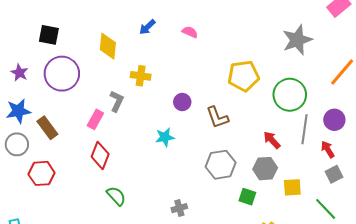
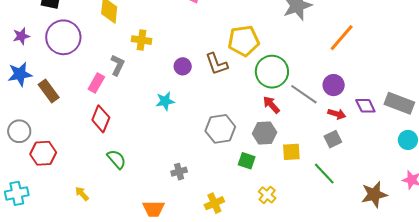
purple star: (19, 73) -> (21, 36), turned 30
green circle: (290, 95) -> (272, 72), moved
brown L-shape: (217, 117) -> (217, 64), moved
gray line: (305, 129) -> (304, 94), turned -64
gray circle: (17, 144) -> (19, 131), moved
red arrow: (328, 149) -> (337, 114), moved, turned 138
red hexagon: (42, 173) -> (43, 153), moved

